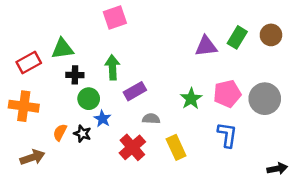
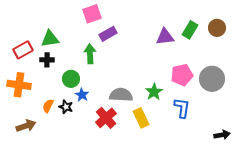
black cross: (75, 75) -> (47, 60), moved
purple rectangle: (135, 91) -> (108, 34), moved
green star: (191, 99) -> (154, 92), moved
gray semicircle: (151, 119) -> (121, 95), size x1.6

